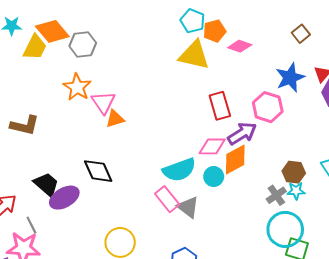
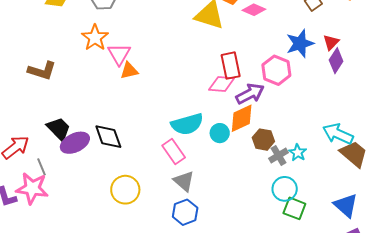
pink diamond: (212, 146) -> (222, 84), moved
black diamond: (98, 171) -> (108, 137), moved
brown hexagon: (294, 172) -> (263, 140), moved
cyan star: (296, 191) -> (298, 153), turned 30
gray triangle: (188, 207) -> (184, 181), moved
cyan circle: (285, 229) -> (285, 189), size x0.7

